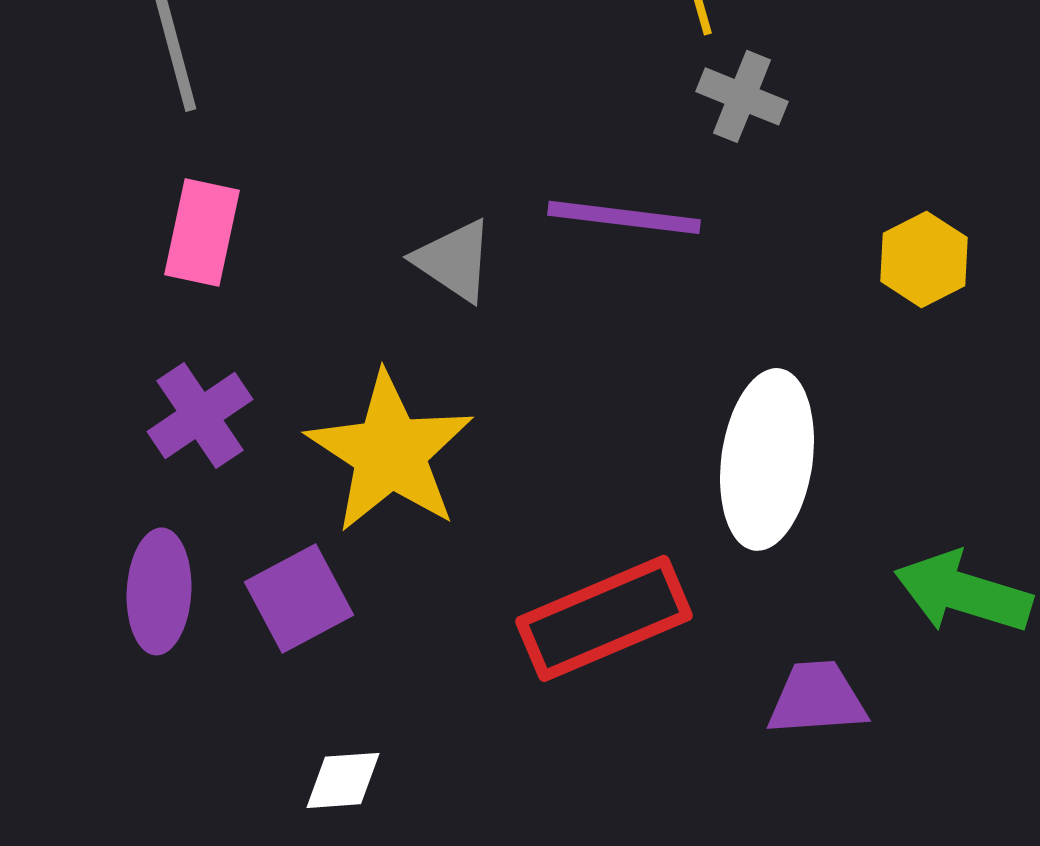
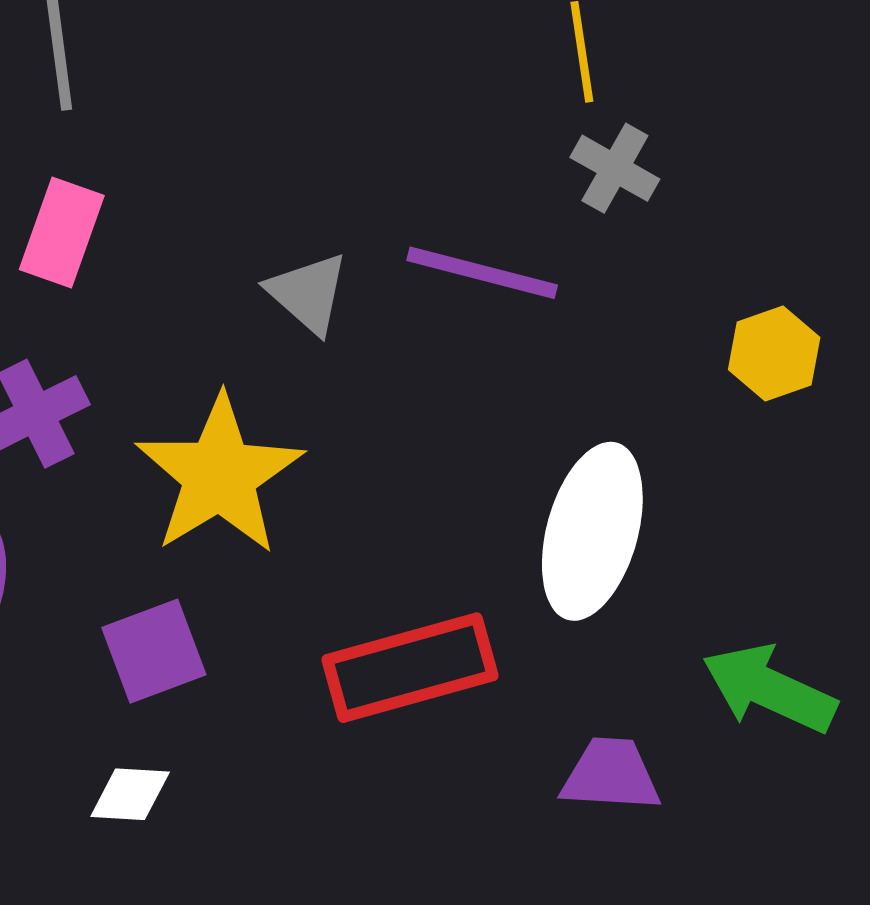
purple square: (299, 598) -> (154, 651), moved

